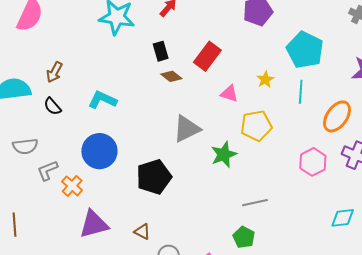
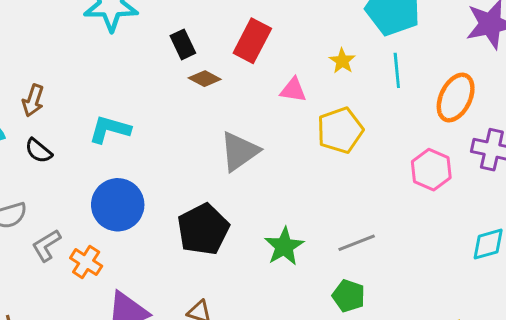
green star: (224, 155) -> (284, 246), moved

